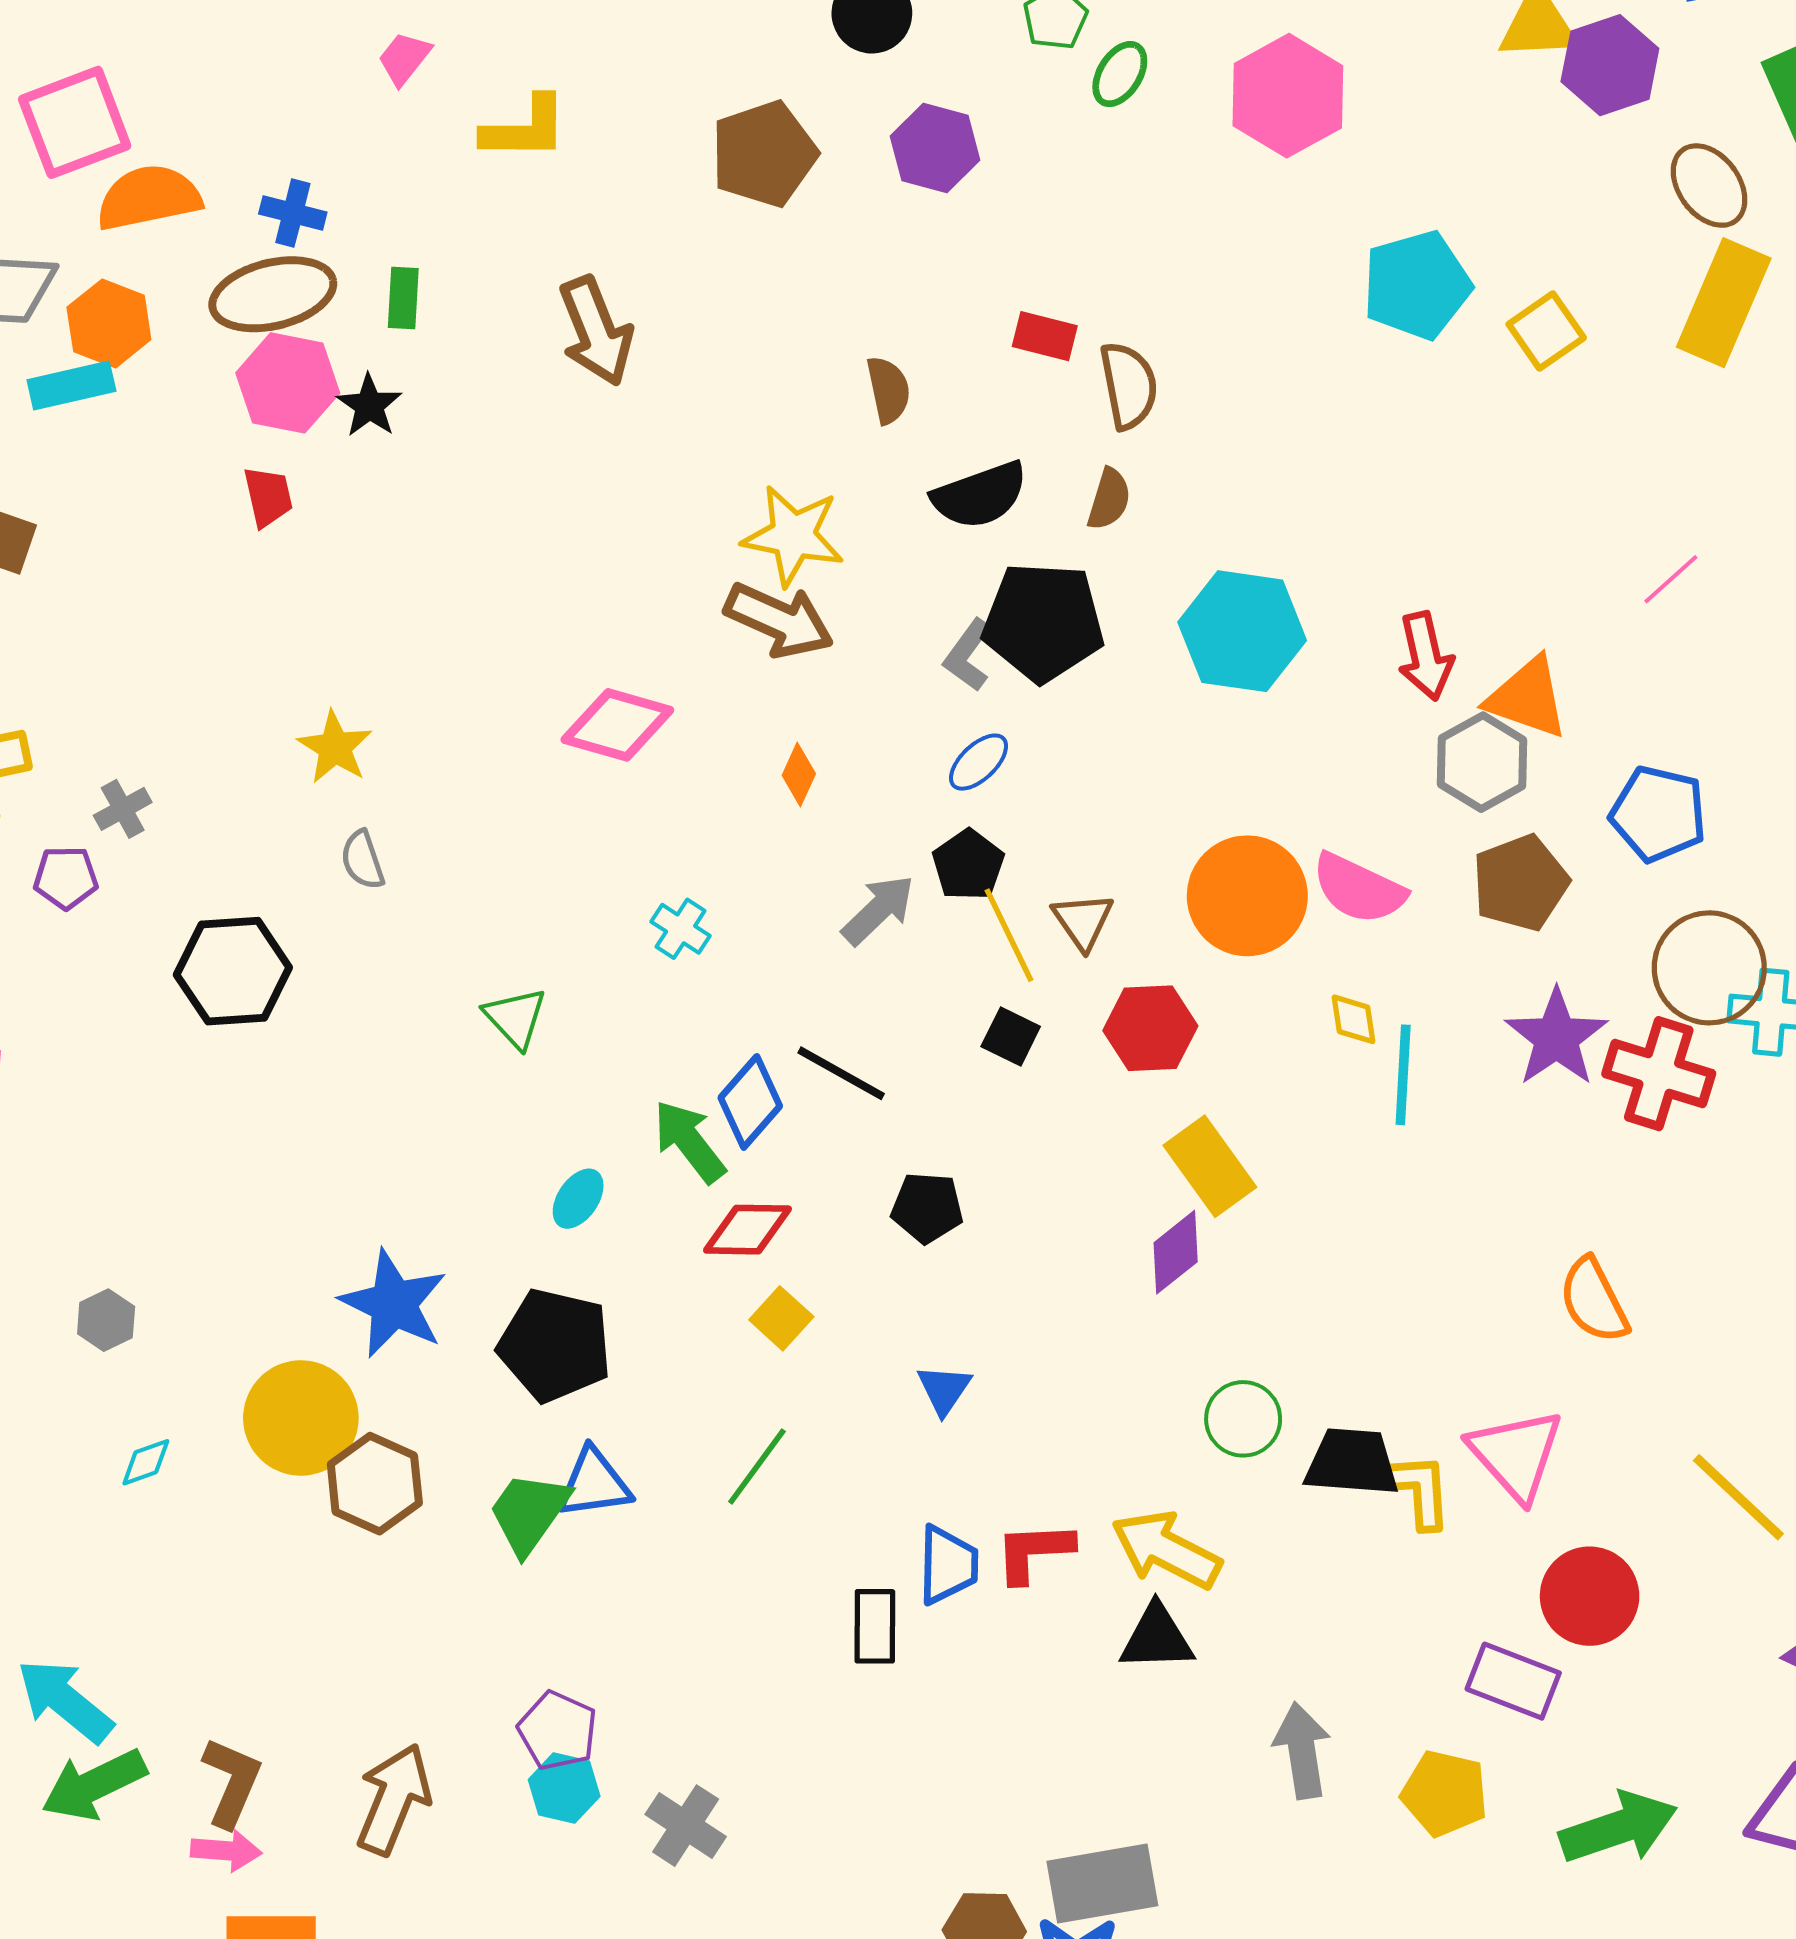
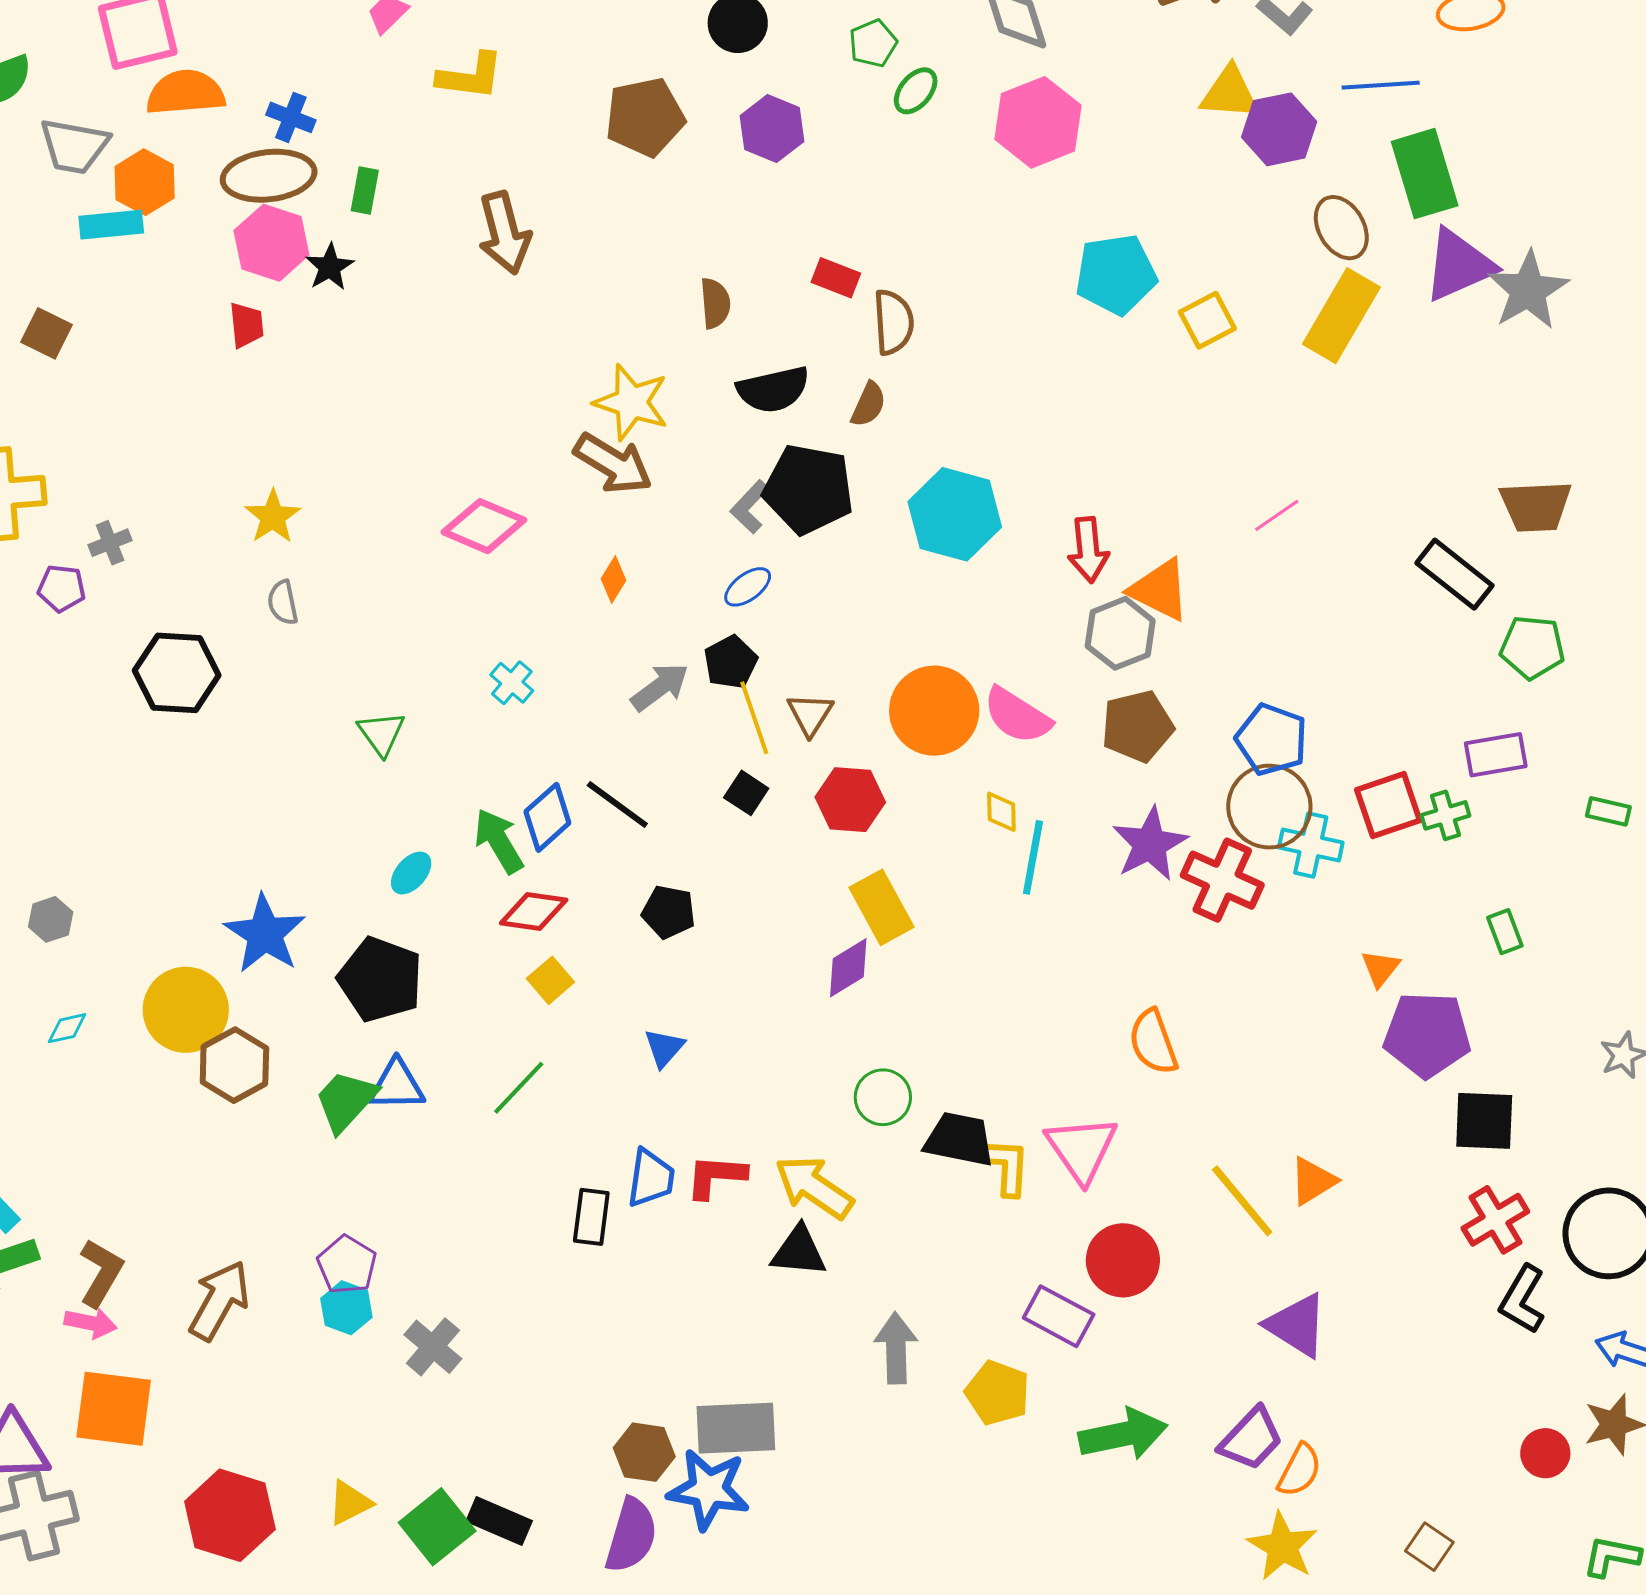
blue pentagon: (1658, 814) -> (1272, 739), moved

